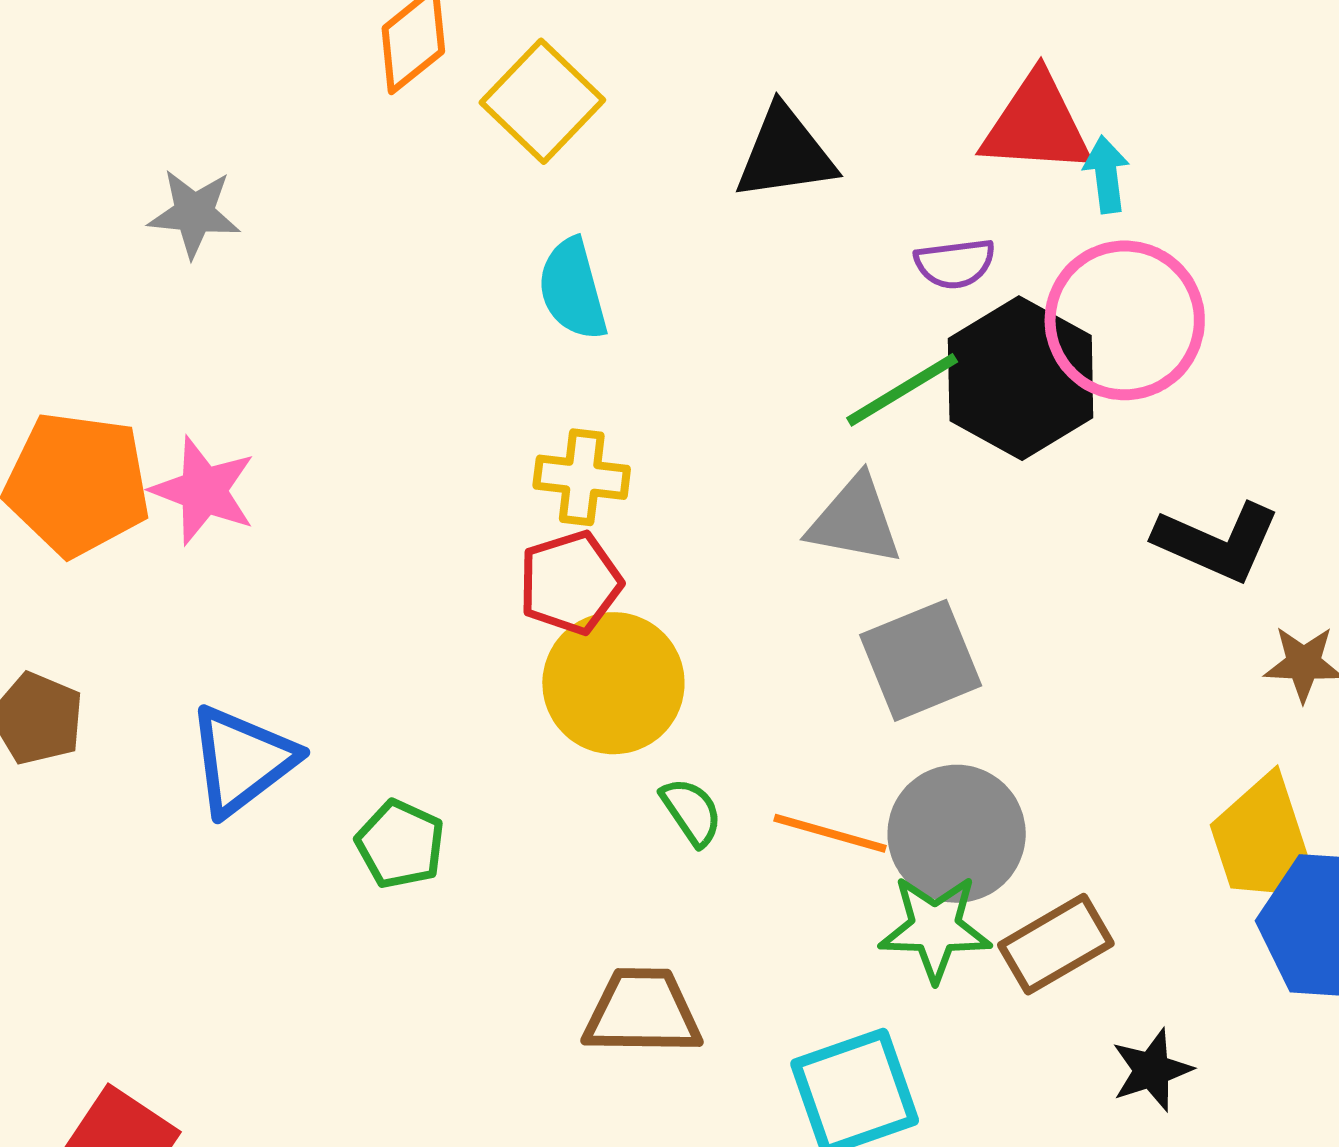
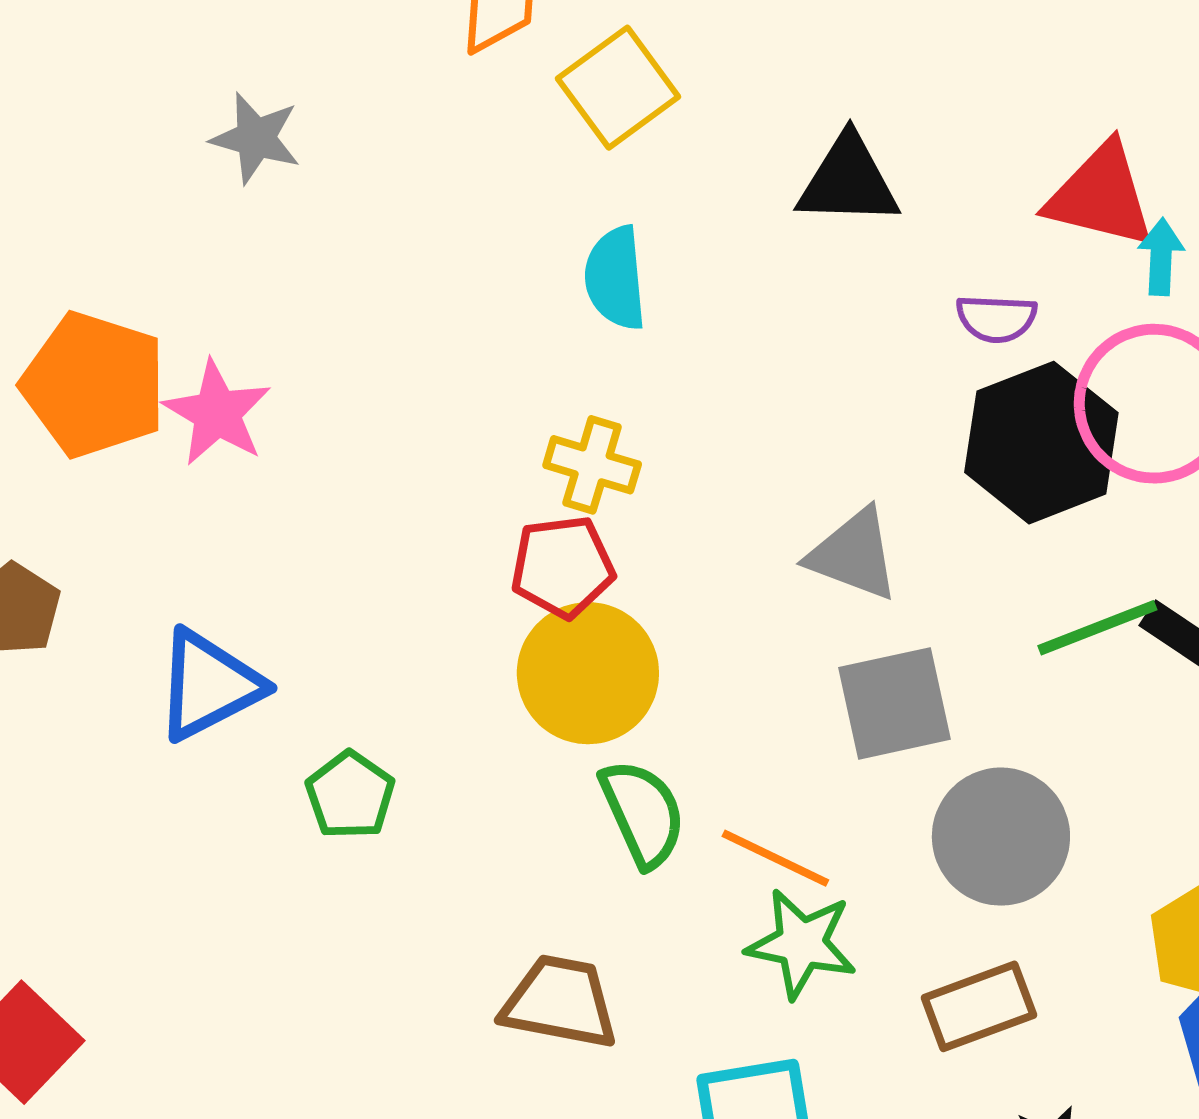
green line: (902, 390) -> (1097, 628), moved
green semicircle: (691, 812) -> (643, 813), size x1.5
gray circle: (957, 834) -> (1001, 837), moved
green star: (935, 928) -> (802, 944), moved

